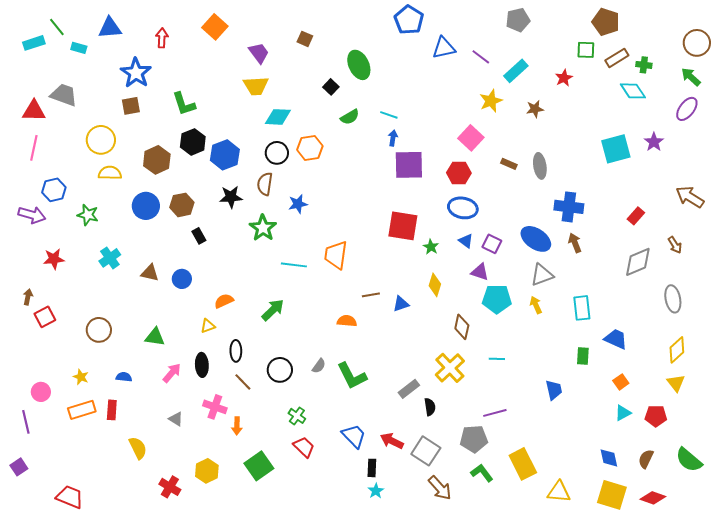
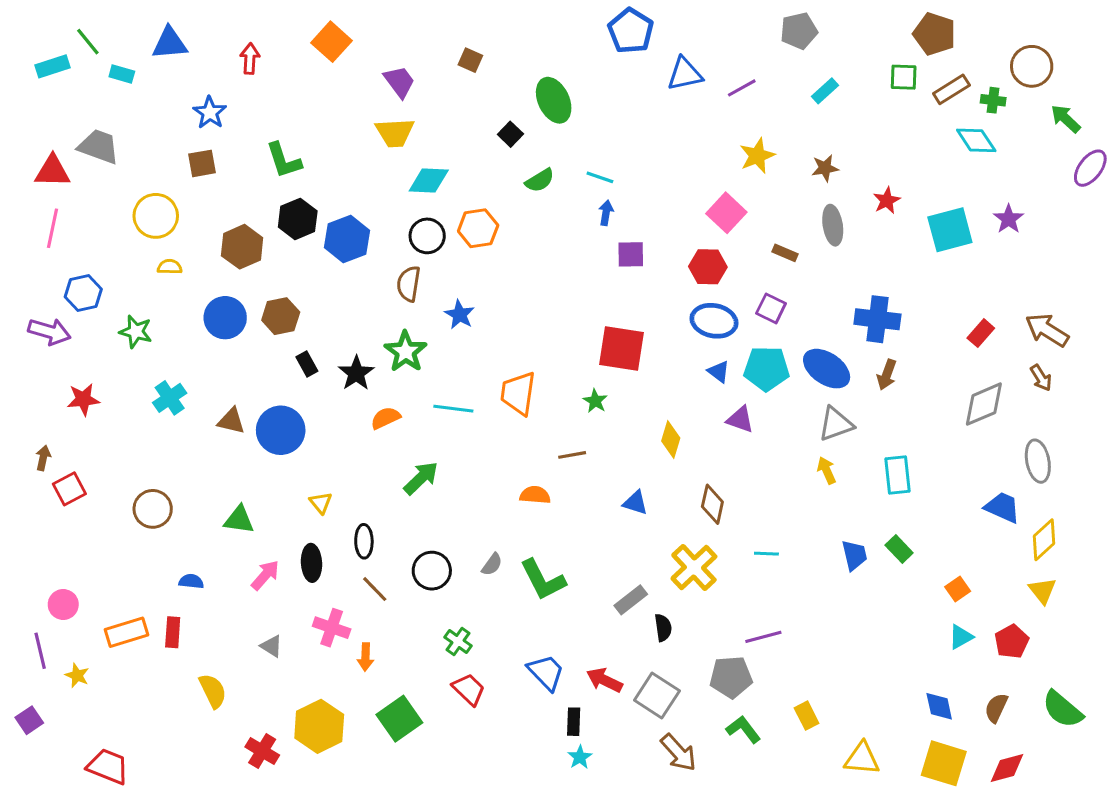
brown circle: (697, 43) -> (1032, 66), moved
purple line: (481, 57) -> (742, 88), turned -66
cyan rectangle: (516, 71) -> (825, 91), moved, size x0.7
blue star: (136, 73) -> (210, 113), size x0.7
red star: (564, 78) -> (887, 200), moved
purple ellipse: (687, 109) -> (1090, 168), moved
purple square: (409, 165) -> (631, 254), size x0.6
gray ellipse: (540, 166) -> (833, 225), moved
yellow semicircle: (110, 173) -> (170, 267), size x0.7
black star: (231, 197) -> (356, 373), moved, turned -30
brown arrow: (690, 197) -> (1047, 330), moved
blue star: (298, 204) -> (460, 315), turned -30
brown arrow: (575, 243) -> (887, 375), turned -138
purple square: (492, 244) -> (771, 308), moved
green star: (431, 247) -> (595, 401), moved
blue circle: (182, 279) -> (281, 430), size x1.6
cyan pentagon: (497, 299) -> (766, 369), moved
orange semicircle: (224, 301) -> (386, 418), moved
blue triangle: (401, 304) -> (635, 503), moved, turned 36
yellow triangle: (208, 326) -> (321, 503), turned -49
blue trapezoid: (616, 339) -> (1002, 507), moved
green rectangle: (583, 356) -> (899, 549), turned -48
yellow star: (81, 377) -> (77, 675), moved
blue trapezoid: (554, 390) -> (854, 555), moved
red pentagon: (656, 416) -> (1012, 642), turned -30
yellow rectangle: (523, 464) -> (807, 716), size x0.6
yellow hexagon: (207, 471) -> (319, 726), size x1.4
red diamond: (653, 498) -> (1007, 768), turned -35

